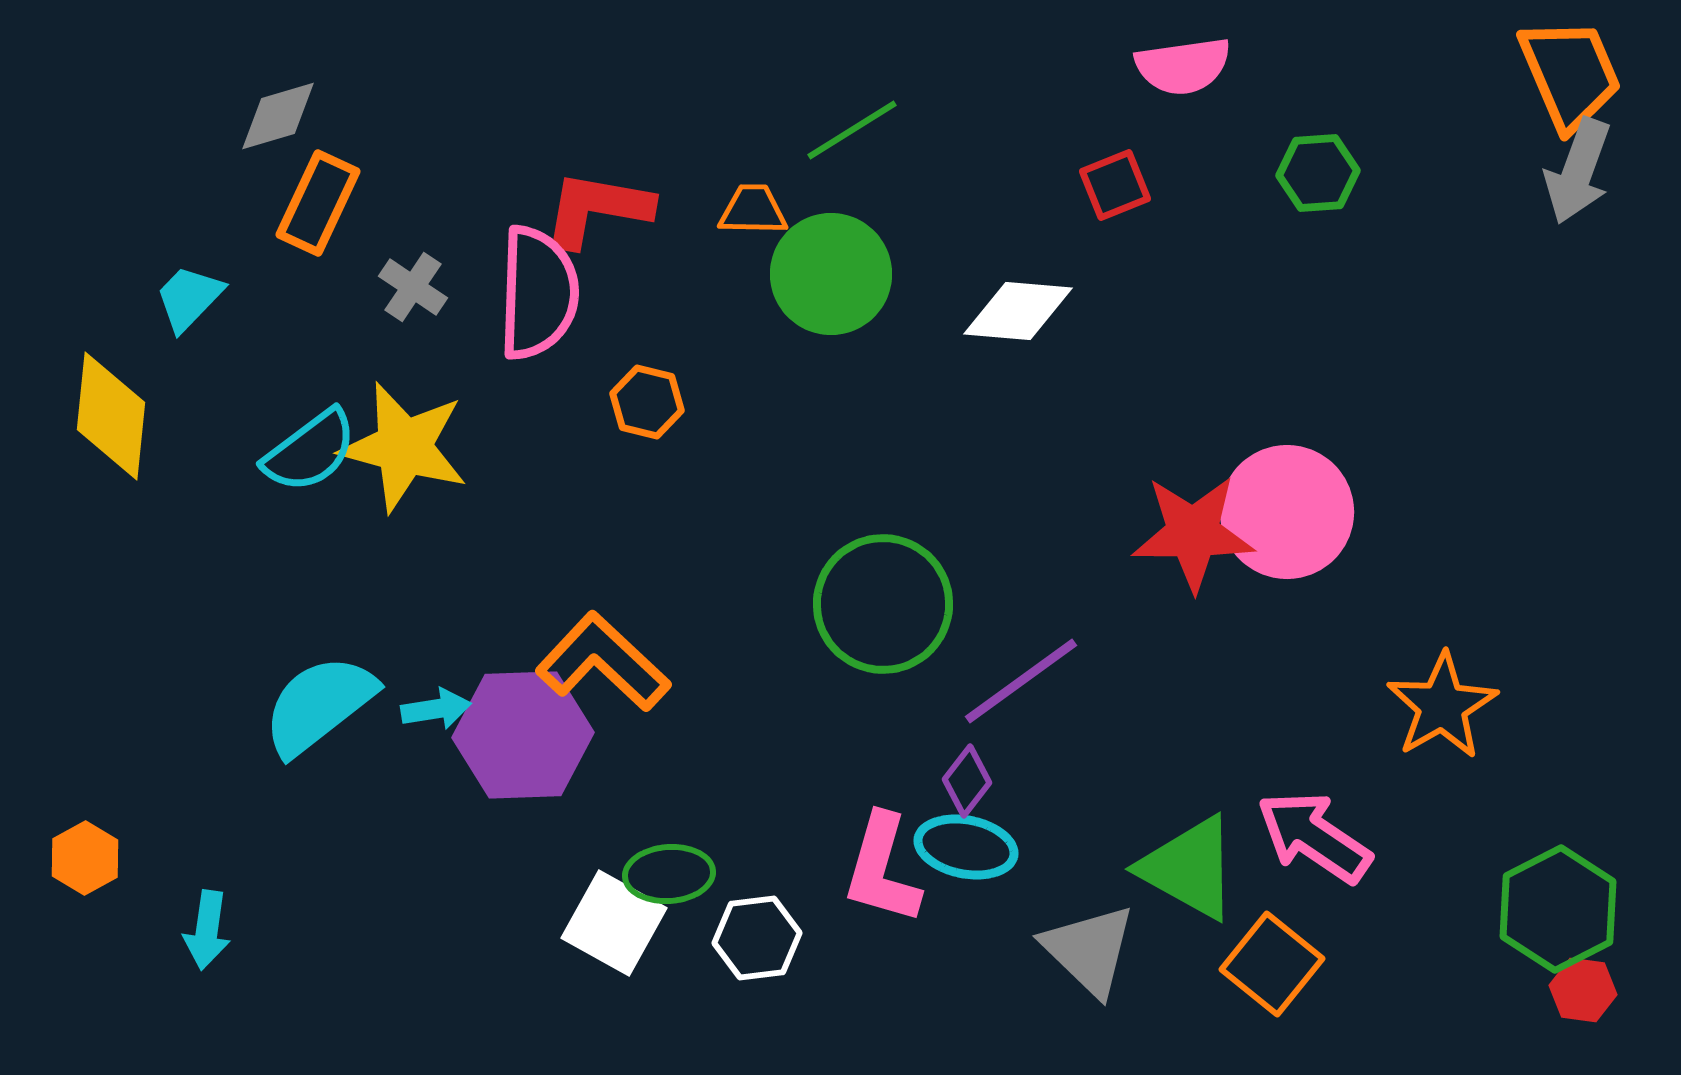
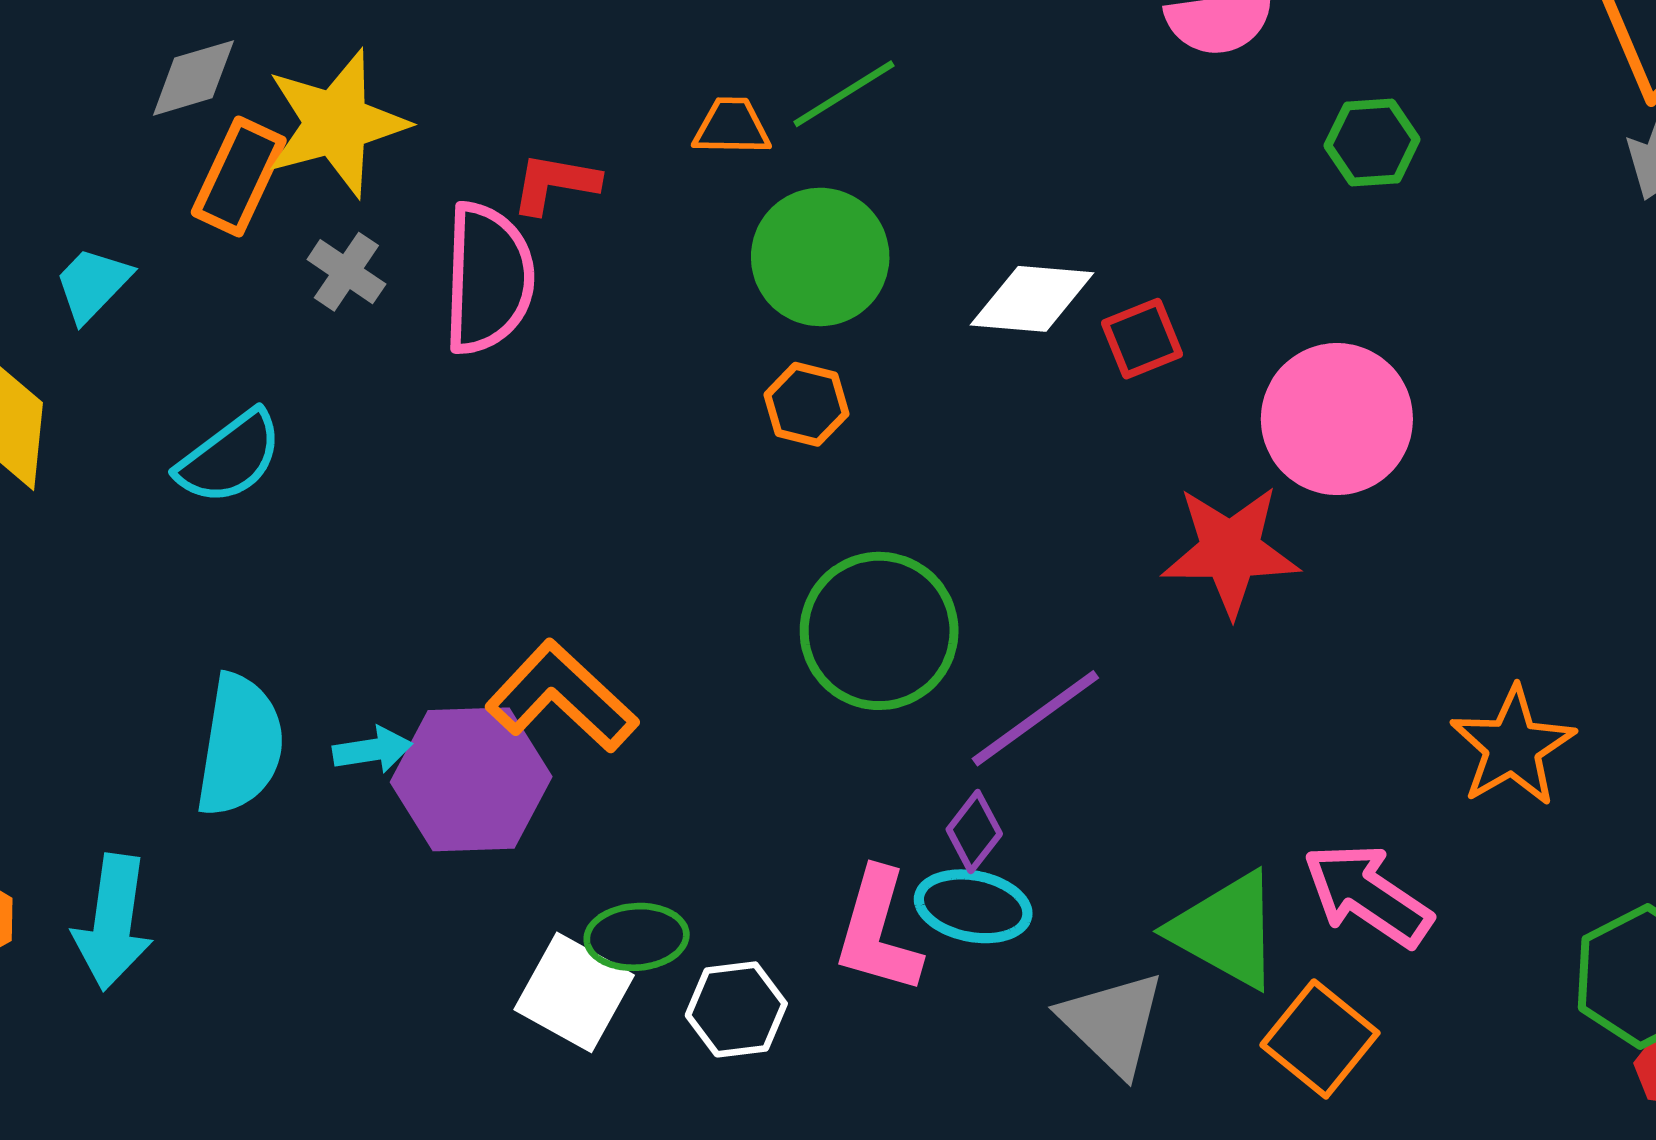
red square: (1115, 185) -> (1142, 339), moved
red L-shape: (597, 209) -> (555, 183), size x0.7
orange trapezoid: (753, 210) -> (732, 127), moved
orange hexagon: (647, 402) -> (807, 404), moved
yellow star: (404, 447) -> (336, 123), moved, turned -30
pink circle: (1287, 512) -> (1337, 419), moved
cyan semicircle: (319, 705) -> (240, 745), turned 137
cyan arrow: (207, 930) -> (113, 922), moved, size x1.5

